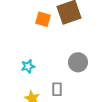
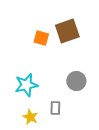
cyan star: (28, 66) -> (26, 85), size x1.6

